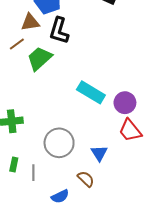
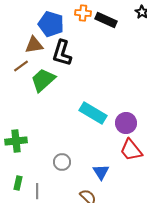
gray circle: (59, 143) -> (62, 162), size x0.6

